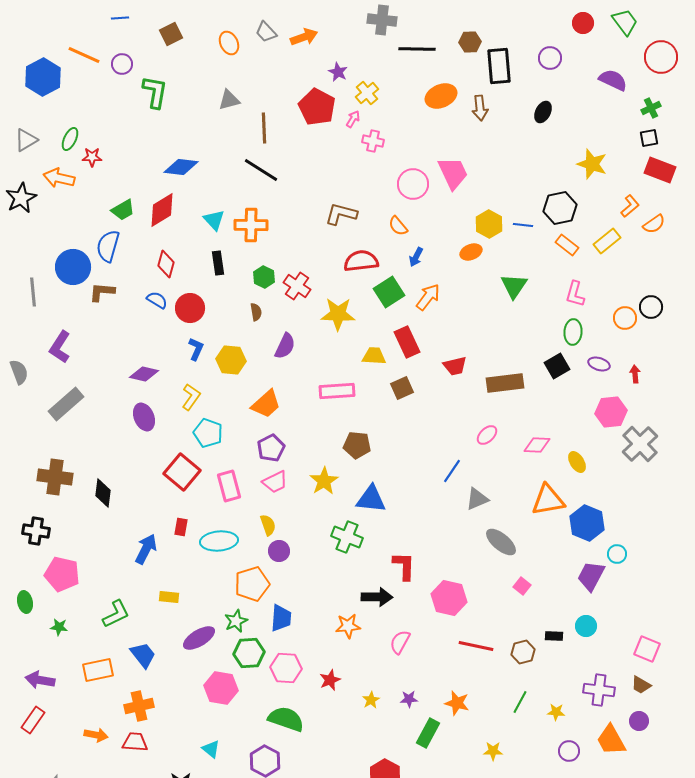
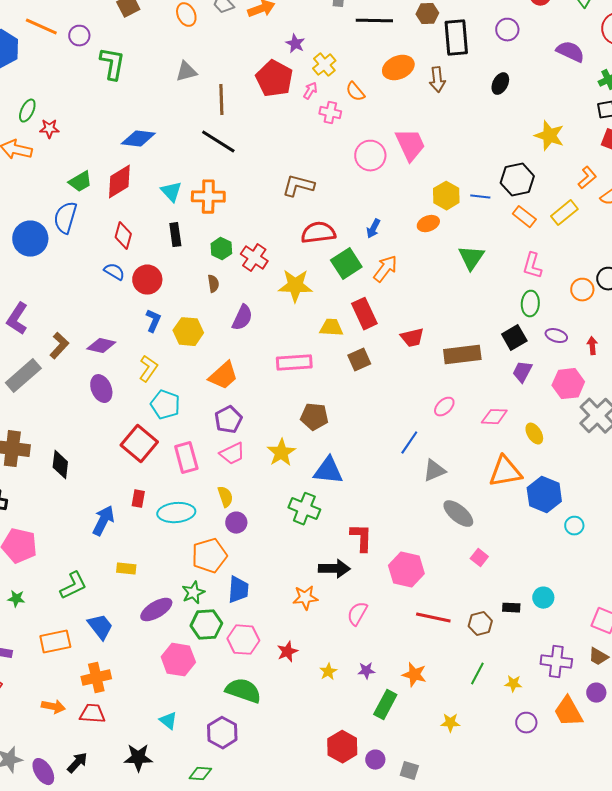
orange semicircle: (398, 226) -> (355, 92), moved
brown L-shape: (102, 292) -> (59, 346), moved, turned 128
purple trapezoid: (591, 576) -> (522, 372), moved, size x0.7

